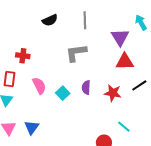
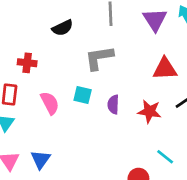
black semicircle: (50, 20) -> (63, 28), moved
purple triangle: (120, 37) -> (155, 20), moved
cyan square: (63, 93) -> (83, 95), moved, turned -32

